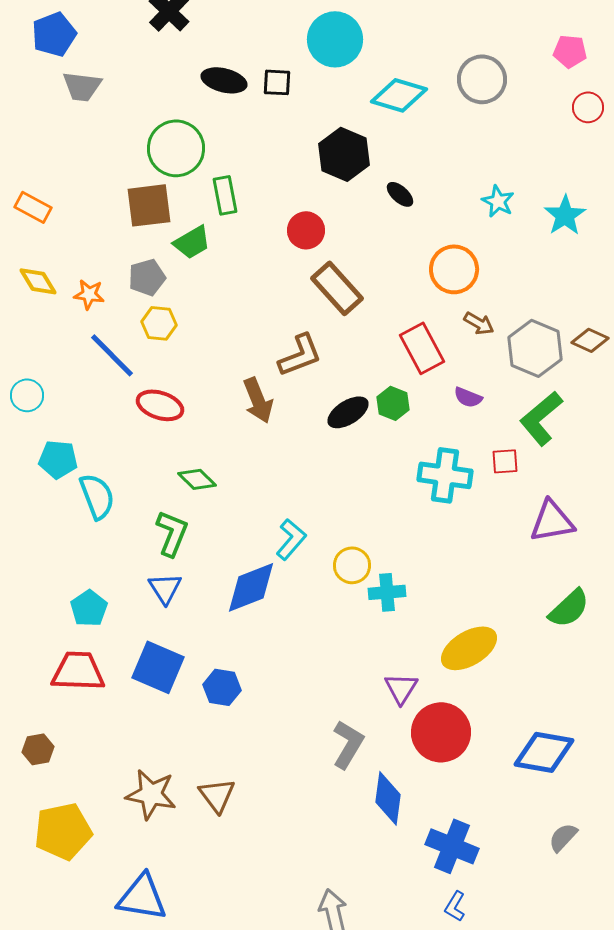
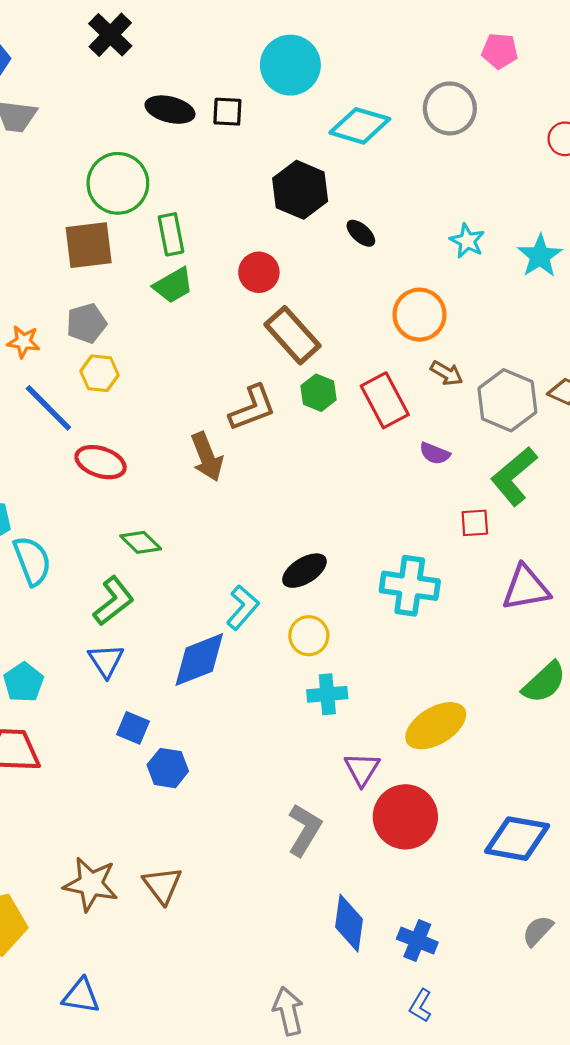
pink pentagon: (570, 51) -> (500, 51), moved
green trapezoid: (192, 242) -> (173, 285), moved
green hexagon: (393, 403) -> (319, 393), moved
black ellipse: (348, 412) -> (304, 571), moved
cyan cross: (445, 475) -> (410, 586), moved
green L-shape: (172, 533) -> (114, 601), turned 30
cyan cross: (387, 592) -> (327, 694), moved
blue square: (158, 667) -> (133, 728), moved, size x0.6
blue diamond: (388, 798) -> (349, 923), moved
blue cross: (452, 846) -> (417, 941), size x0.7
blue triangle: (142, 897) -> (81, 996), size x0.7

